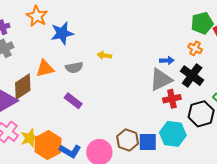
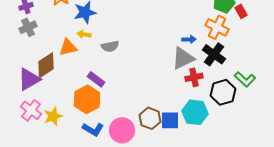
orange cross: (195, 48) -> (217, 27), size x1.6
yellow arrow: (104, 55) -> (84, 34), moved
gray semicircle: (74, 67) -> (110, 46), moved
orange hexagon: (48, 145) -> (87, 99), moved

